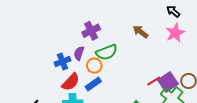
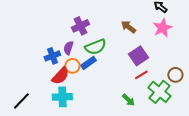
orange circle: (94, 66) -> (72, 66), moved
purple square: (168, 82) -> (138, 56), moved
blue rectangle: (93, 84) -> (88, 63), moved

